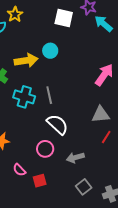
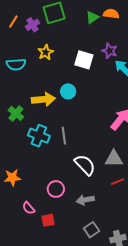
yellow star: (15, 14) -> (46, 52), moved
white semicircle: (57, 124) -> (85, 165), moved
red line: (106, 137) -> (118, 182), turned 32

